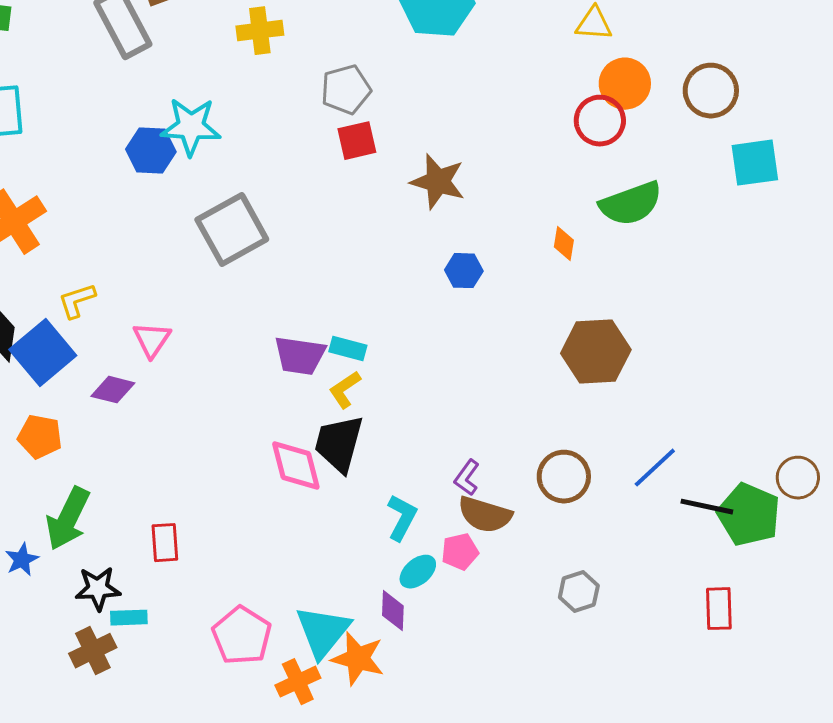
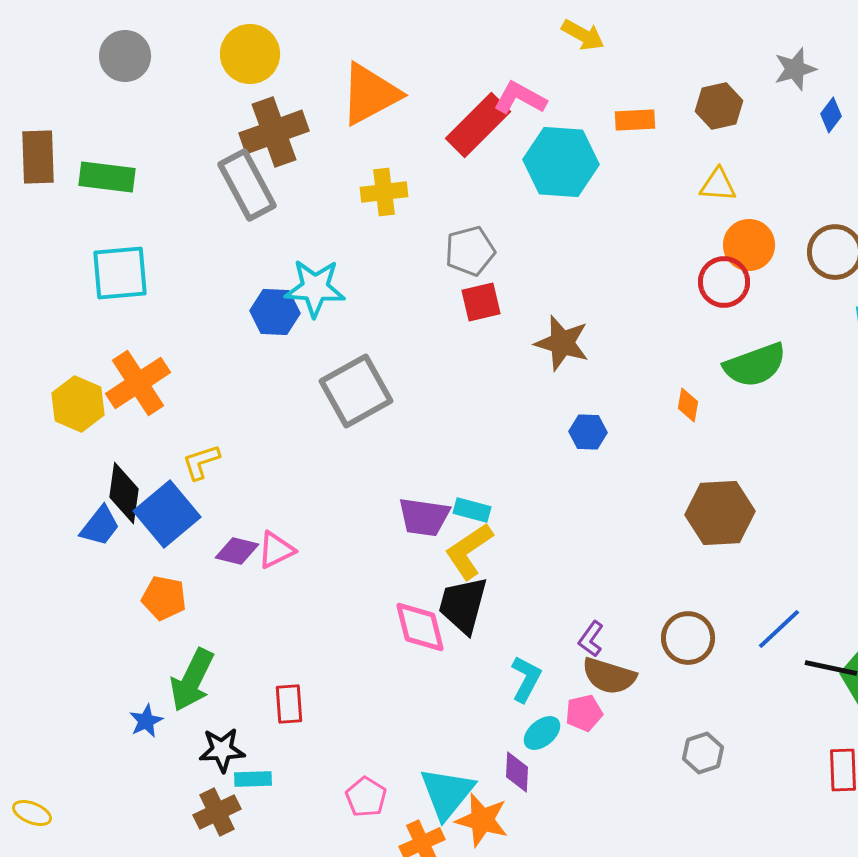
pink triangle: (152, 340) -> (276, 550), moved, turned 30
yellow L-shape: (345, 390) -> (469, 551), size x1.5
pink pentagon: (242, 636) -> (366, 797), size x0.7

